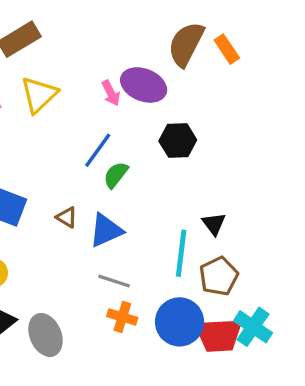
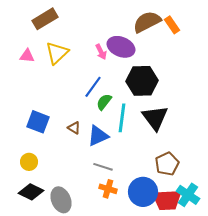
brown semicircle: (186, 44) -> (147, 22), turned 36
black hexagon: (178, 141) -> (142, 81), size x1.4
black triangle: (214, 224) -> (155, 118), moved, size x1.8
cyan line: (181, 253) -> (122, 118), moved

